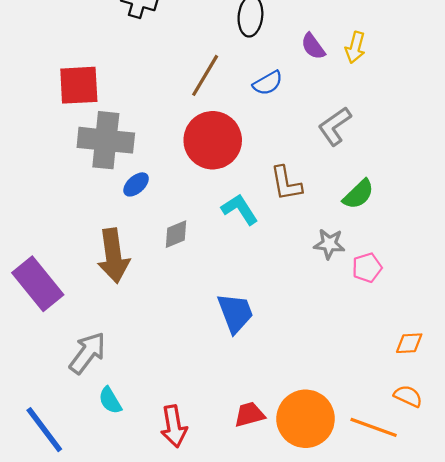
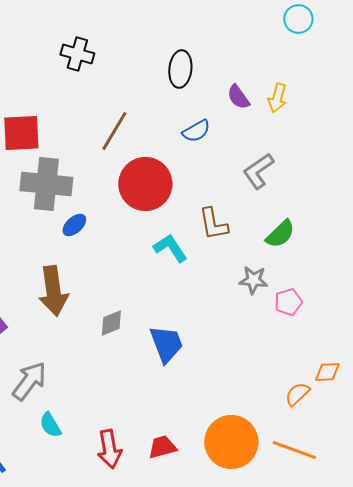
brown line: (205, 75) -> (114, 131), moved
gray diamond: (176, 234) -> (111, 323), moved
orange semicircle: (408, 396) -> (297, 394), moved, turned -68
red trapezoid: (249, 414) -> (162, 447), moved

